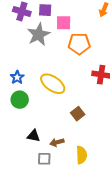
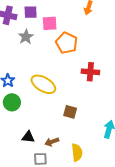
gray star: (39, 34) -> (26, 37), size x0.7
orange pentagon: (79, 44) -> (67, 43), turned 30
brown square: (78, 114) -> (70, 112), turned -32

